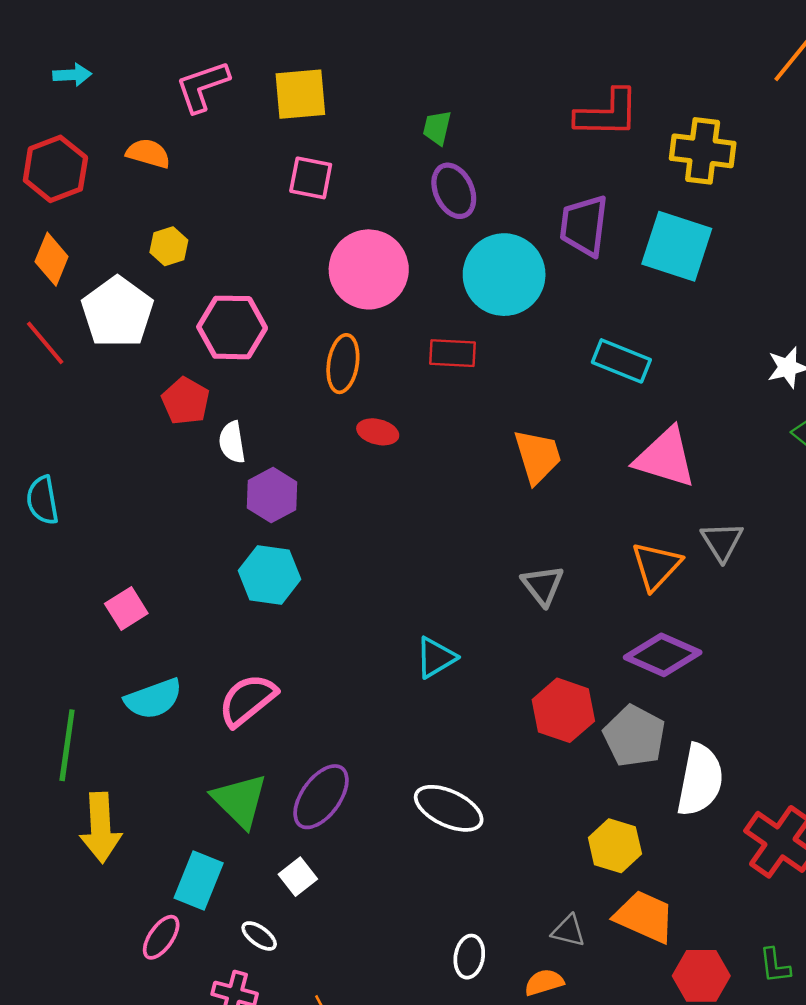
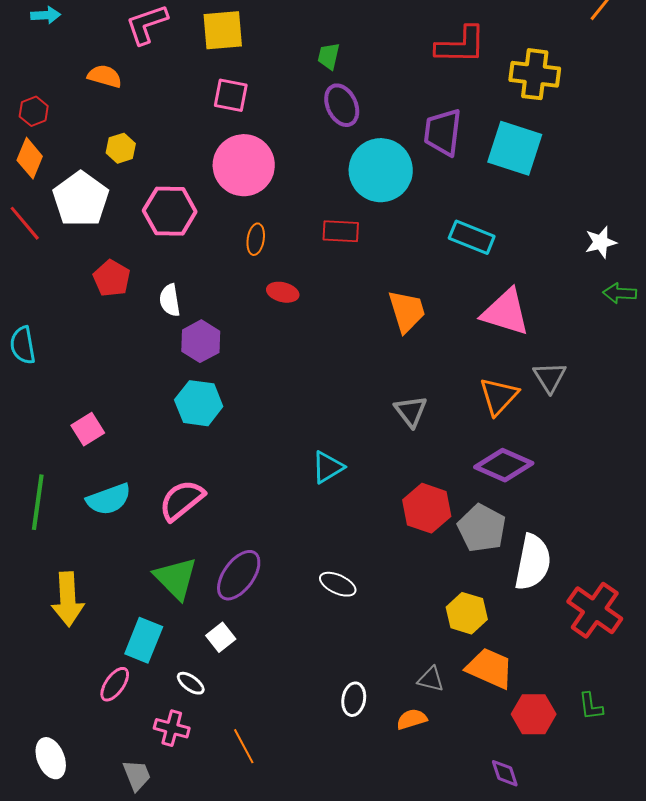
red hexagon: (55, 169) -> (34, 111), moved, size x0.6
pink circle: (369, 269) -> (244, 165), moved
orange ellipse: (343, 364) -> (256, 239), size x0.7
red pentagon: (186, 401) -> (112, 278), moved
green line: (67, 745) -> (38, 502), moved
white ellipse: (449, 808) -> (338, 584), size x0.7

